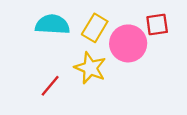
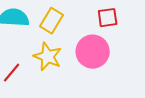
pink circle: (128, 43) -> (93, 52), moved

